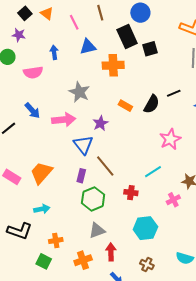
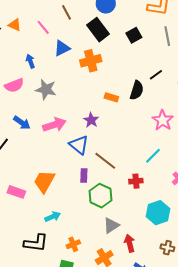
black square: (150, 49) -> (134, 35), moved
gray star: (79, 92) -> (46, 90), moved

